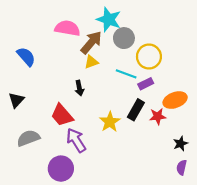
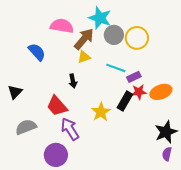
blue semicircle: (26, 57) -> (37, 52), moved
yellow circle: (149, 57) -> (137, 38), moved
red star: (158, 116) -> (139, 92), moved
black star: (180, 144) -> (166, 132), size x1.6

